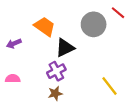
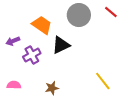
gray circle: (94, 24) -> (79, 15), moved
purple cross: (56, 71) -> (32, 55), moved
pink semicircle: (13, 79) -> (14, 85), moved

